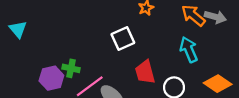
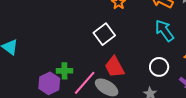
red trapezoid: (145, 72) -> (114, 67), moved

